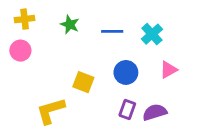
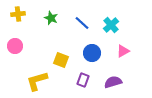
blue line: (112, 31) -> (82, 23), turned 42
pink circle: (20, 51) -> (15, 46), moved
purple rectangle: (127, 109) -> (83, 80), moved

